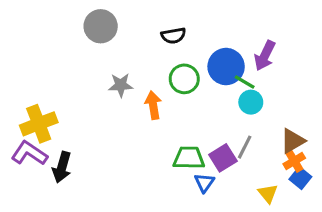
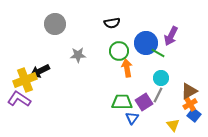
gray circle: (101, 26) -> (55, 24), moved
cyan circle: (251, 102) -> (161, 78), moved
orange arrow: (153, 105) -> (127, 68), moved
black arrow: (62, 167) -> (40, 71), moved, turned 48

